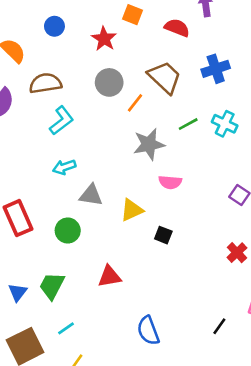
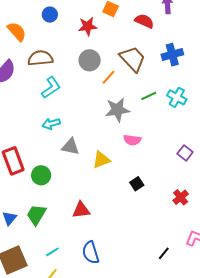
red star: (104, 39) -> (88, 26), turned 30
green circle: (68, 231) -> (41, 175), moved
black square: (163, 235) -> (137, 184), moved, turned 32
cyan line: (66, 328) -> (52, 252), moved
blue semicircle: (148, 331) -> (91, 253), moved

